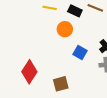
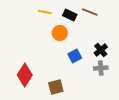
blue square: (80, 52) -> (75, 56), turned 32

